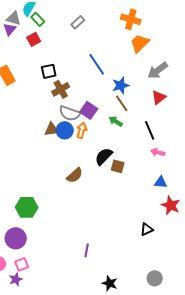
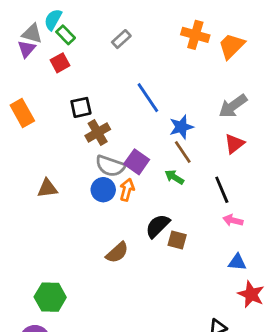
orange trapezoid: (140, 43) -> (232, 46), moved
brown triangle: (52, 129) -> (47, 188), moved

